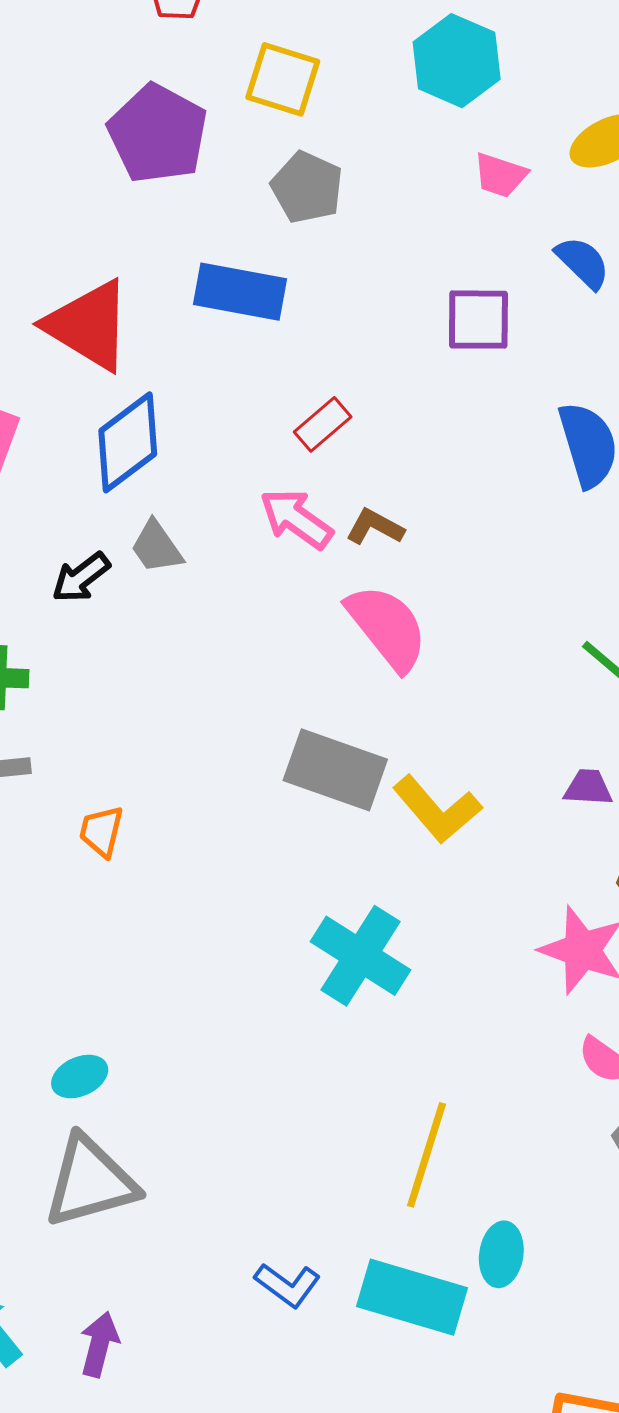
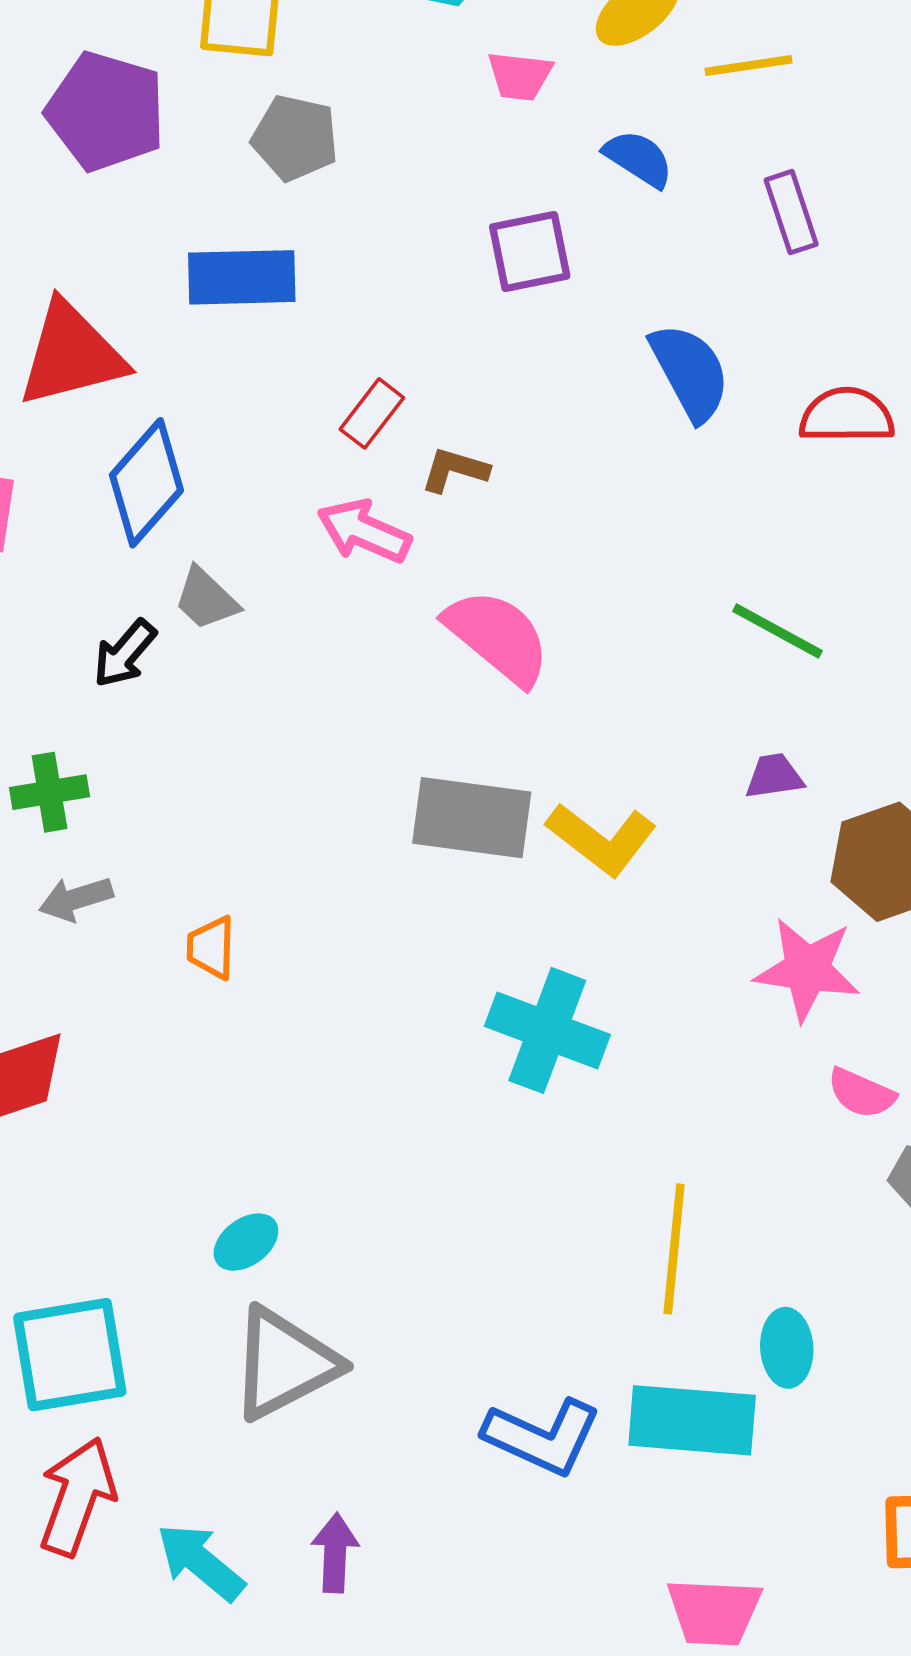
red triangle: (88, 325) -> (71, 354), turned -34
brown L-shape: (375, 527) -> (455, 470), moved
blue L-shape: (288, 1285) -> (542, 1437), size x1.5

